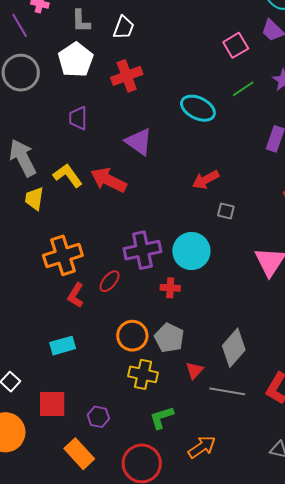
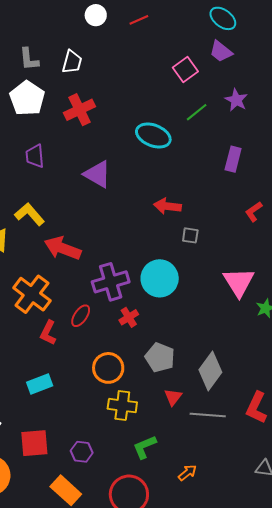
red arrow: (109, 180) -> (63, 248), moved
red arrow: (206, 180) -> (167, 206), turned 40
orange cross: (63, 255) -> (32, 294), turned -30
red cross: (170, 288) -> (129, 317), moved, turned -30
gray pentagon: (169, 338) -> (160, 357), moved
orange arrow: (202, 447) -> (187, 473), size x0.7

